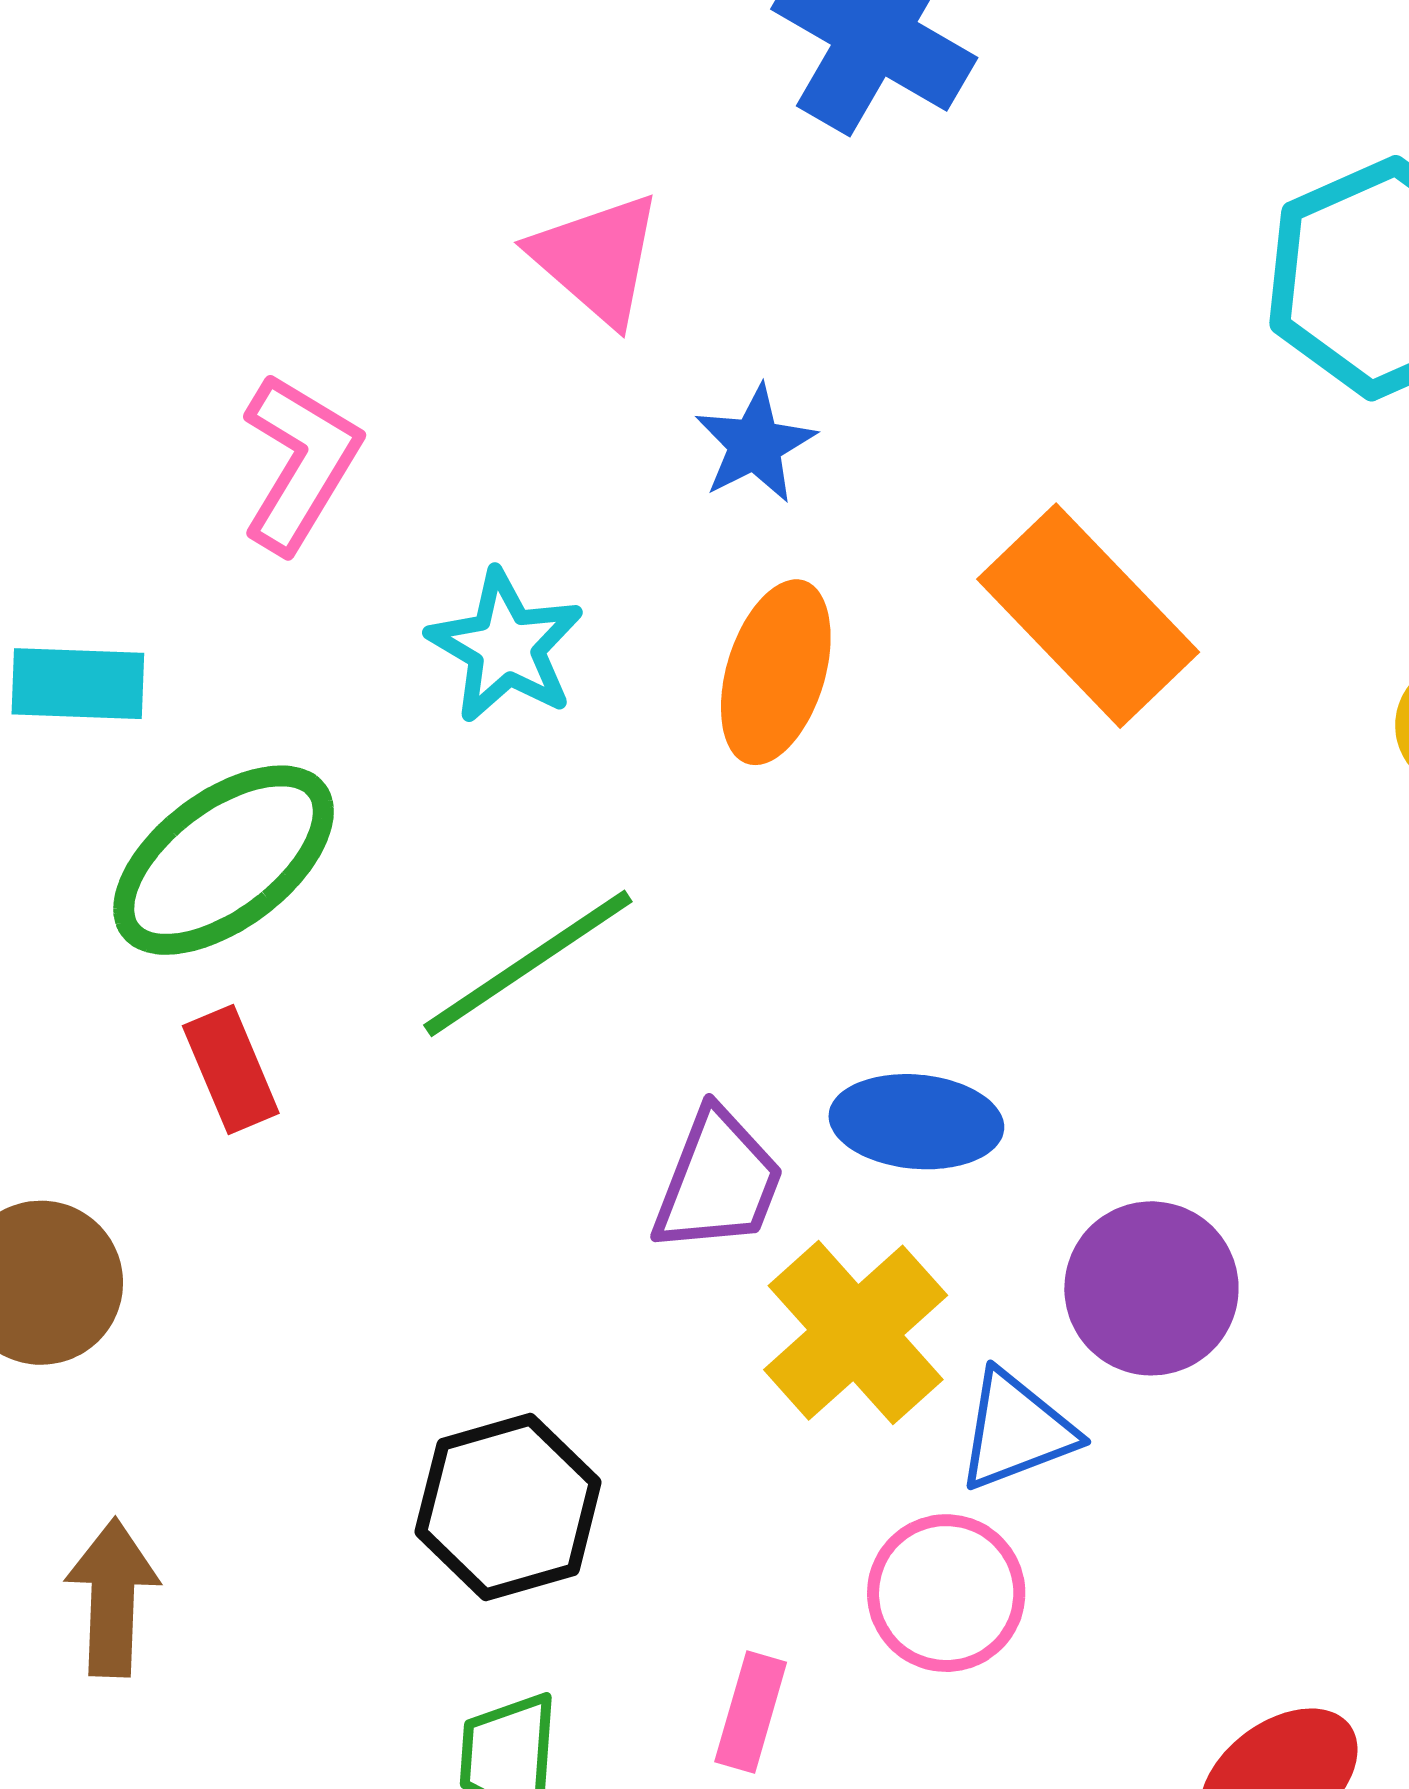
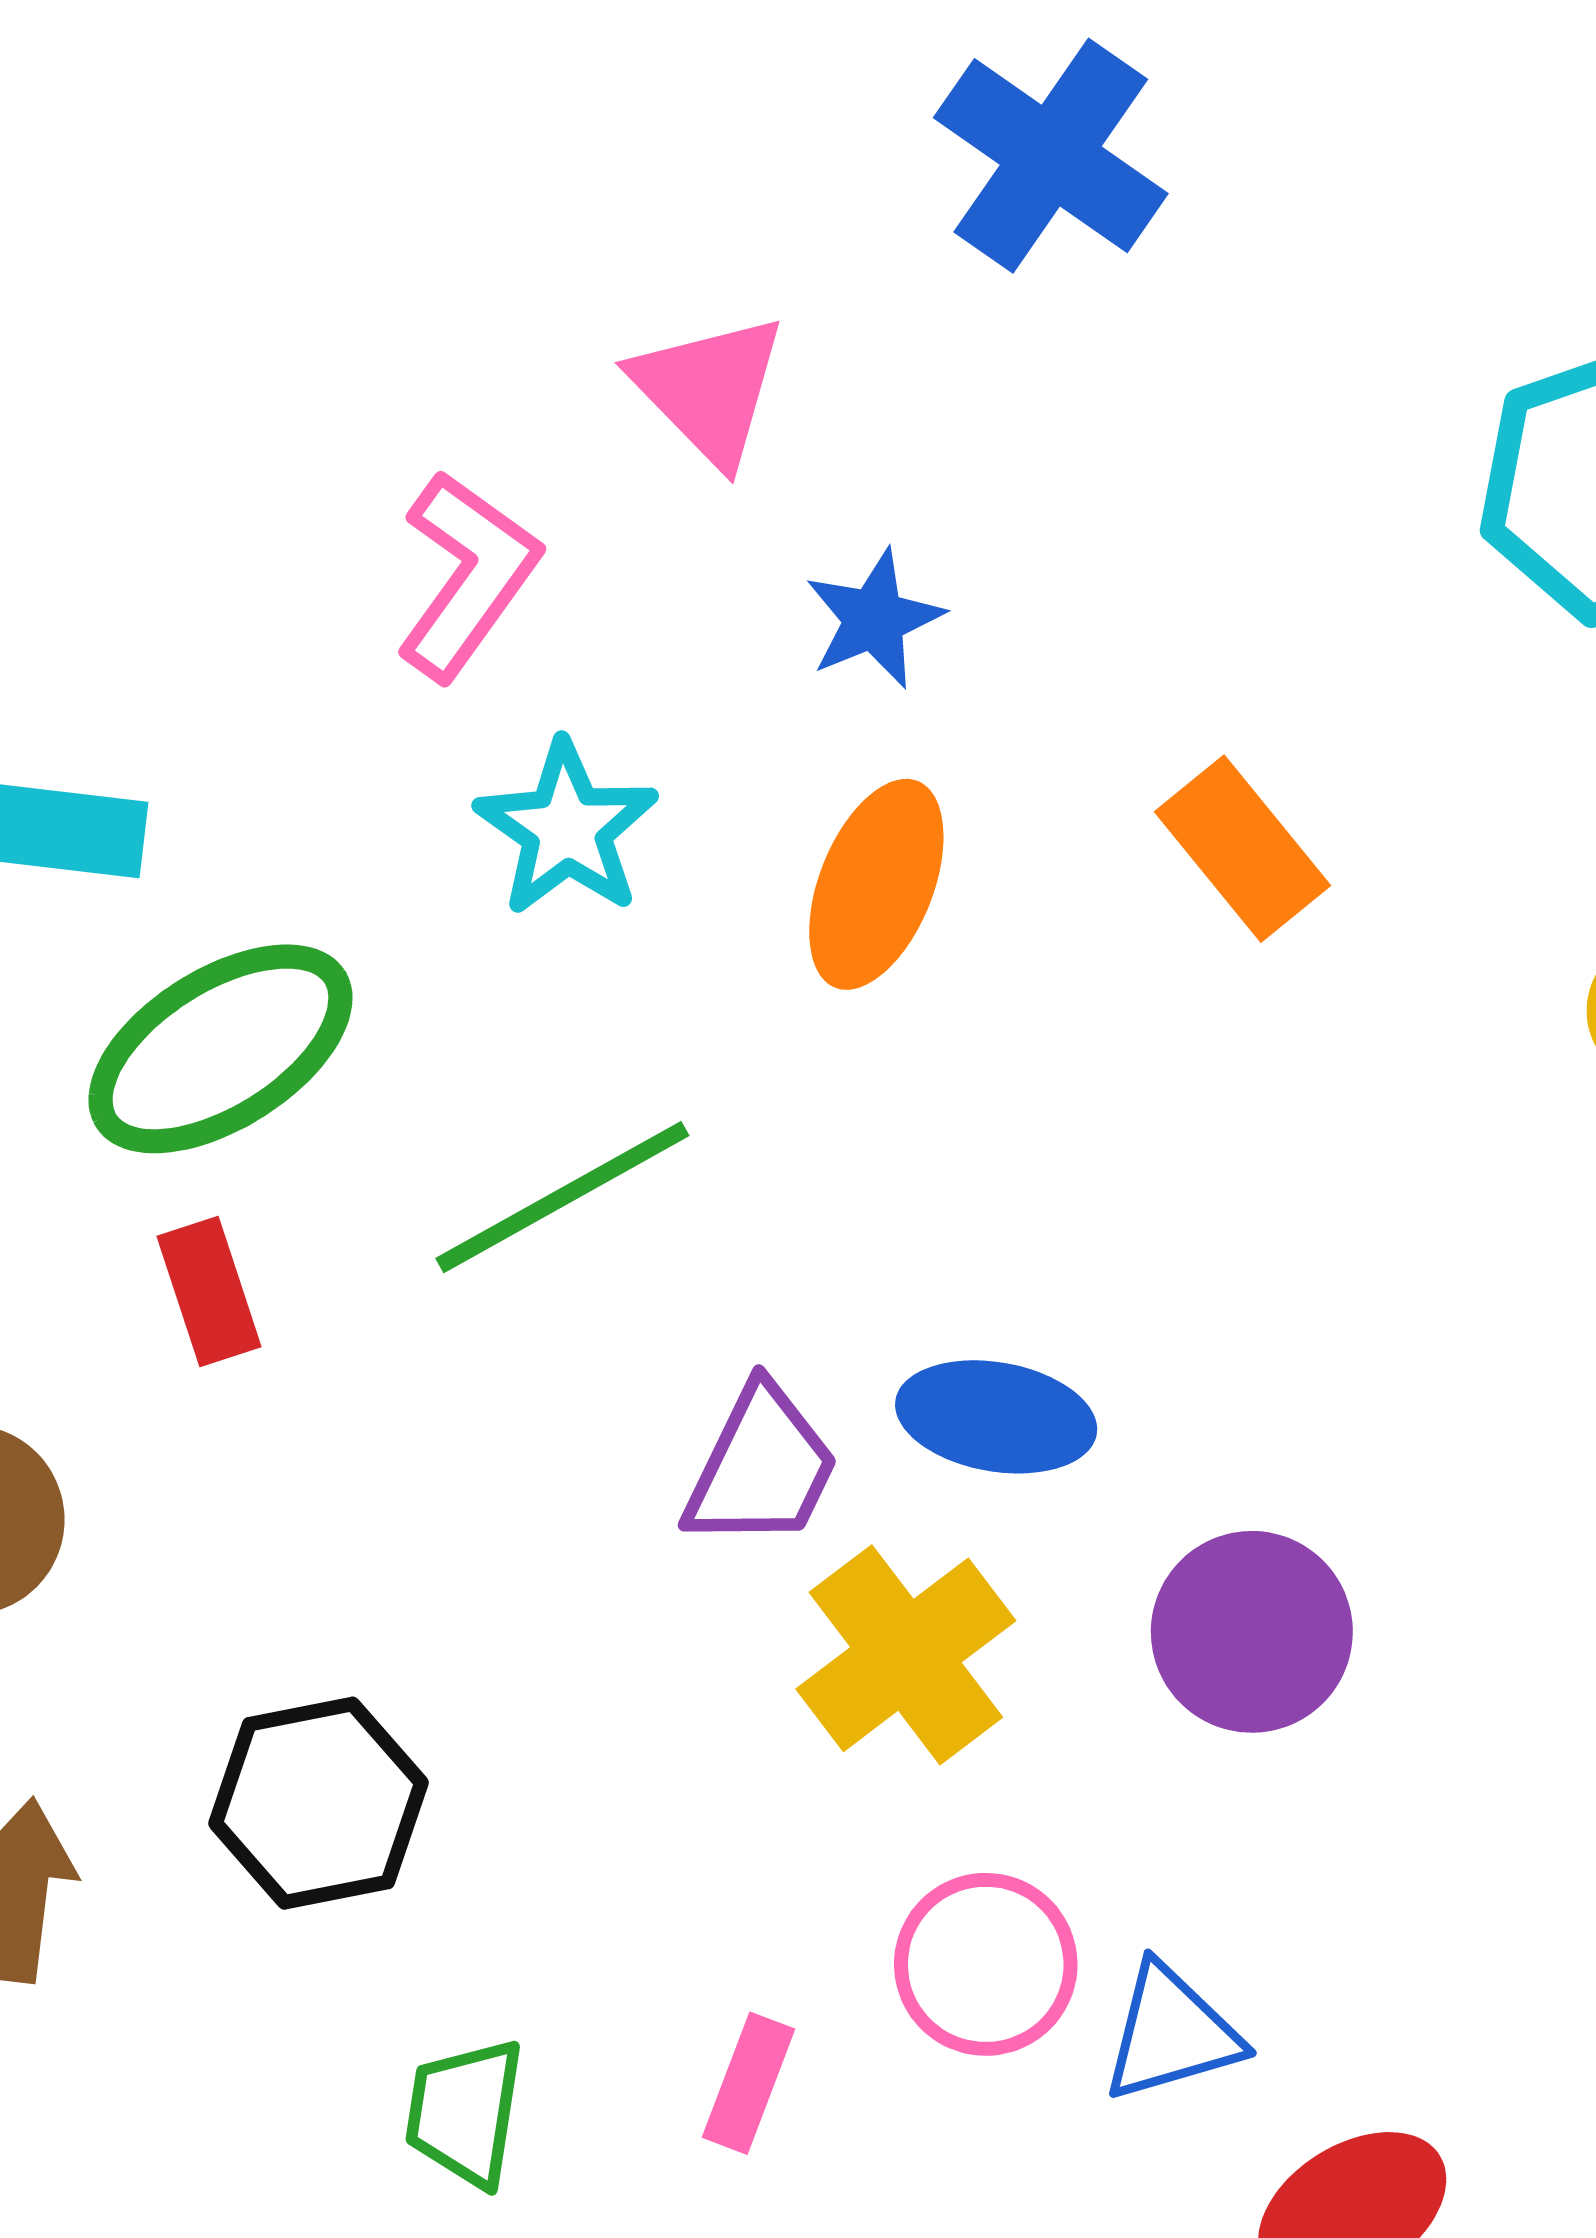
pink L-shape: (300, 463) -> (467, 575), moved
orange rectangle: (1088, 616) -> (1243, 849), size x0.7
blue triangle: (1016, 1431) -> (1171, 2033), moved
black hexagon: (508, 1507) -> (319, 1803), moved

